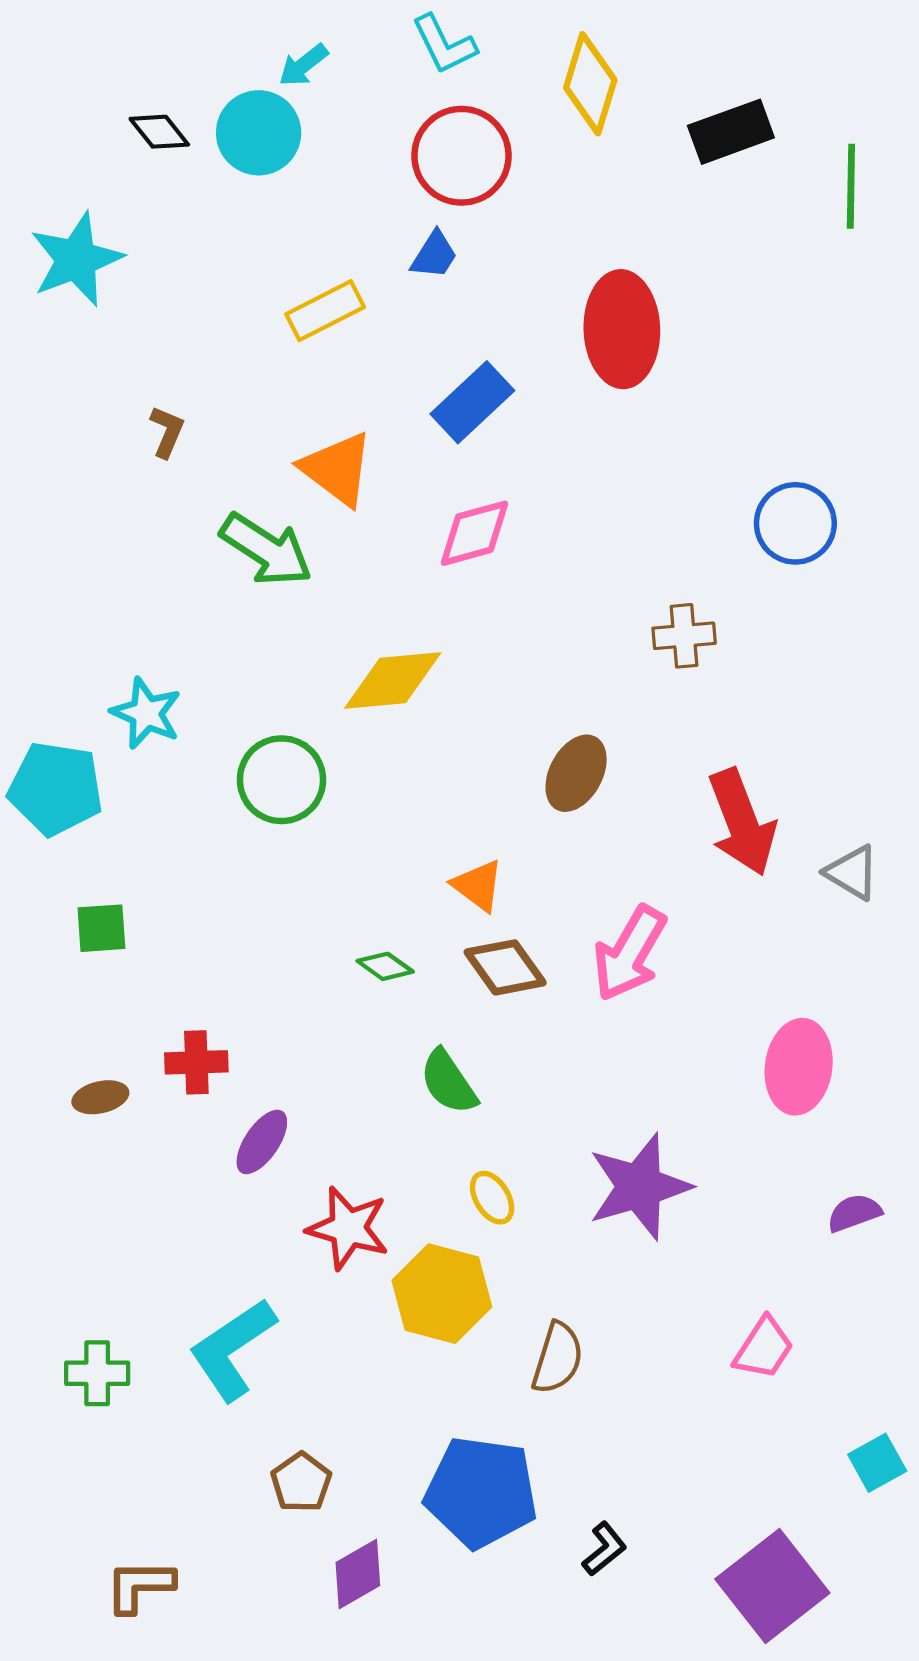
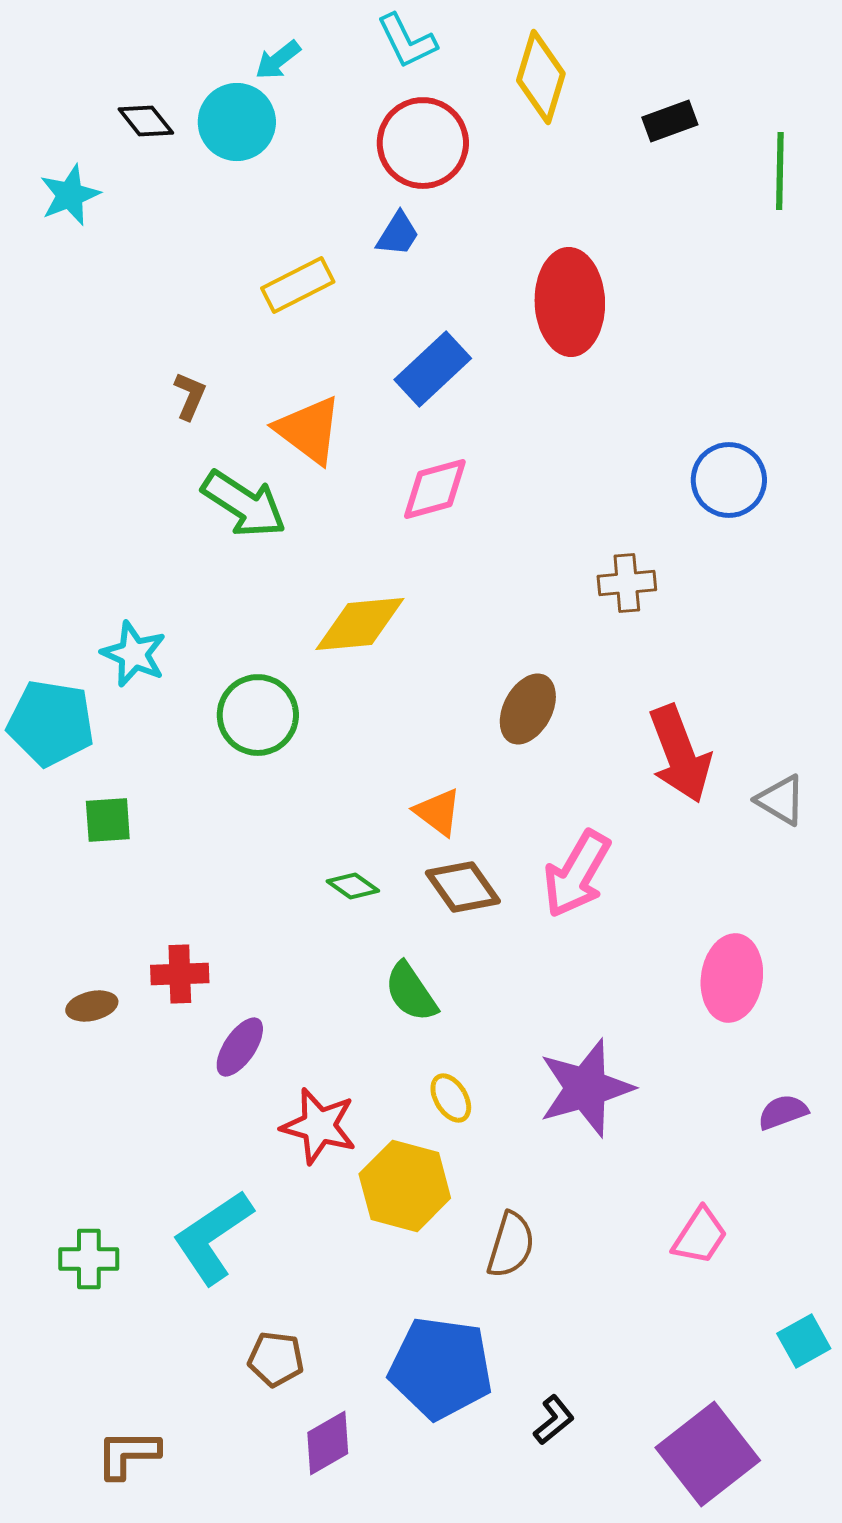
black rectangle: (731, 132) -> (670, 121), size x0.7
cyan star: (76, 259) -> (70, 195), moved, size x0.7
brown L-shape: (167, 432) -> (190, 396), moved
green square: (101, 928) -> (108, 820), moved
brown pentagon: (301, 1482) -> (276, 1359), turned -30

